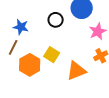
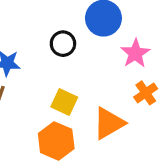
orange hexagon: (30, 65) -> (56, 141), moved

